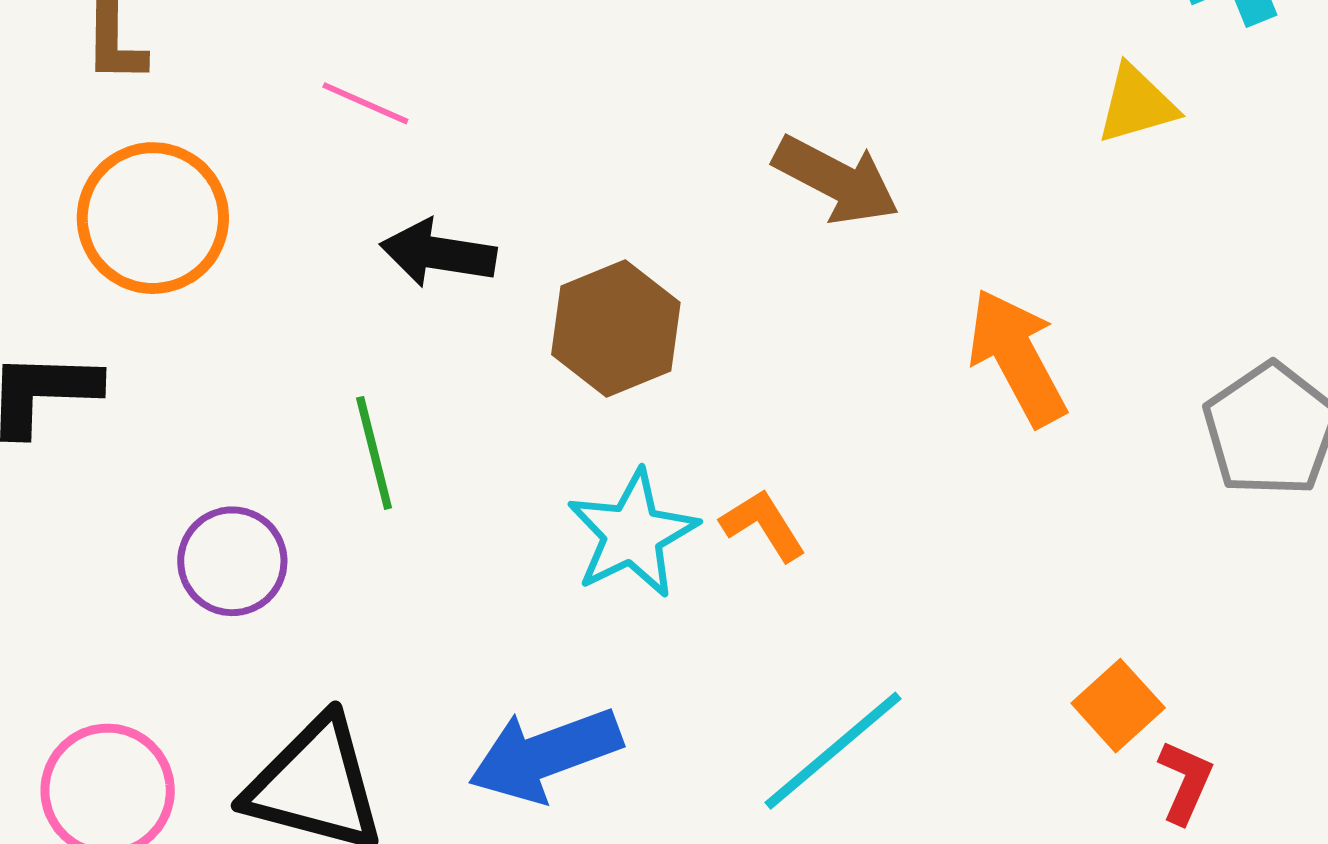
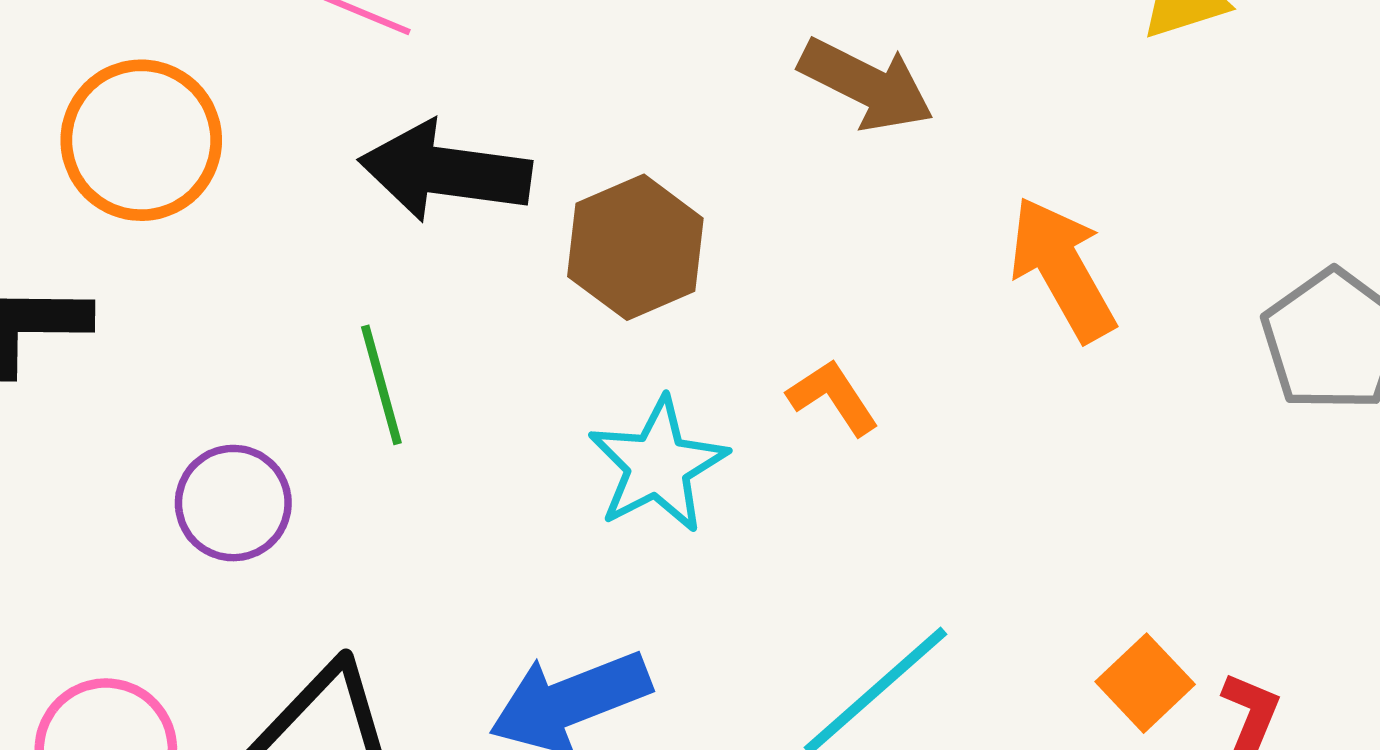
black arrow: (438, 253) -> (445, 171), size x1.4
orange L-shape: (763, 525) -> (833, 397), moved
orange square: (1118, 706) -> (1145, 683), moved

